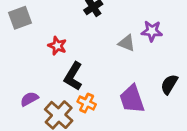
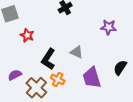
gray triangle: (127, 43) -> (77, 52), moved
red star: (57, 46) -> (27, 35), moved

